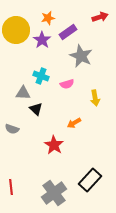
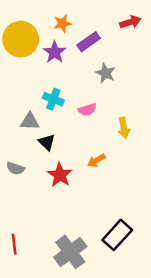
gray star: (81, 56) -> (106, 73), size x0.7
red star: (54, 145) -> (60, 175), moved

